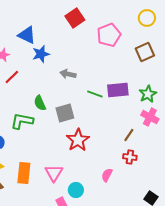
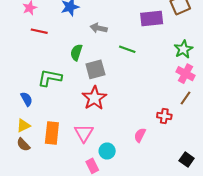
red line: (12, 77) -> (39, 31), turned 56
purple rectangle: (118, 90) -> (152, 18), moved
green semicircle: (40, 103) -> (76, 52), moved, turned 42
brown line: (129, 135) -> (186, 98), moved
red star: (78, 140) -> (94, 98), moved

